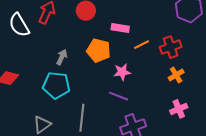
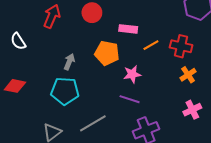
white semicircle: (19, 25) -> (18, 41), moved, size x0.7
red cross: (171, 47) -> (181, 46), turned 35
gray line: (82, 118) -> (93, 123), turned 56

